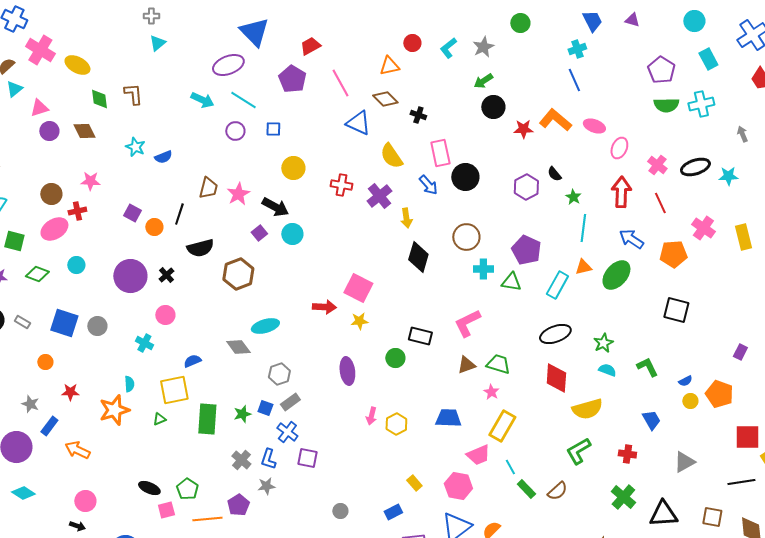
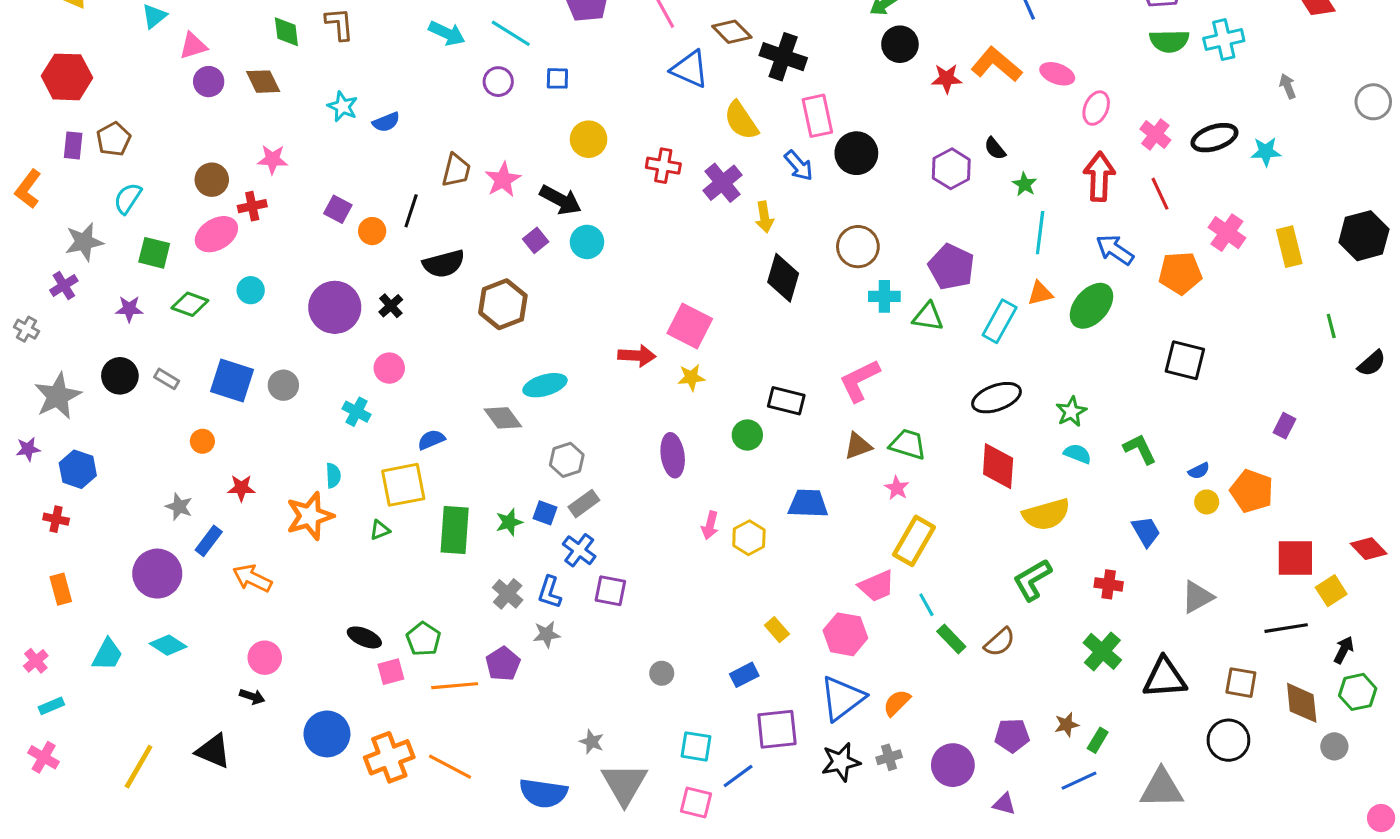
black cross: (418, 115) -> (783, 57), size x1.8
blue trapezoid: (448, 418) -> (808, 504), moved

